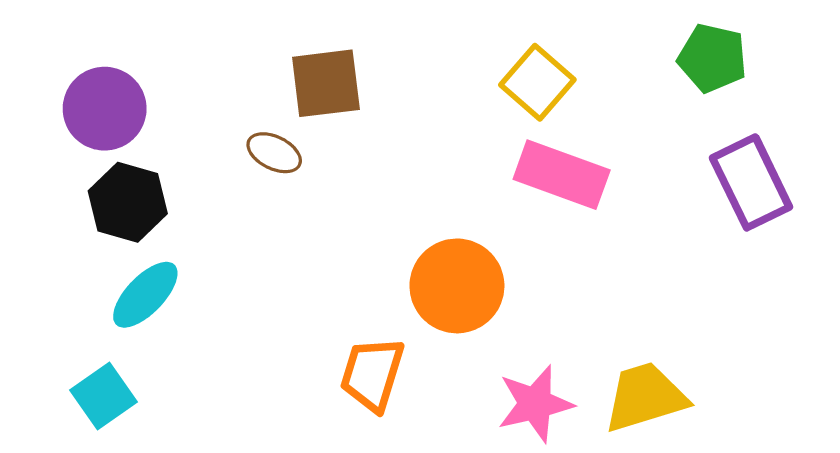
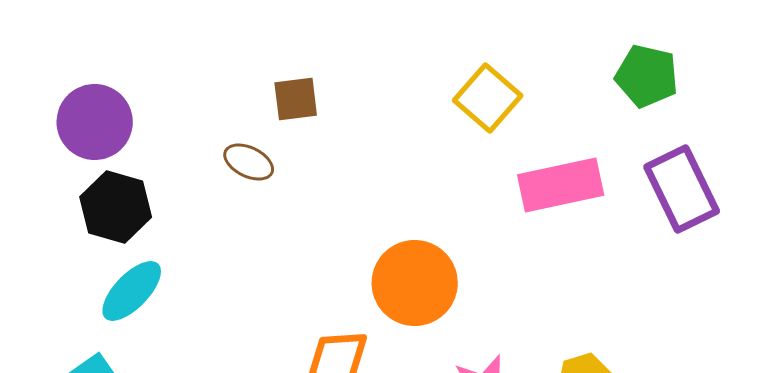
brown square: (326, 83) -> (296, 99), size x0.7
pink rectangle: (562, 175) -> (561, 185), moved, turned -32

